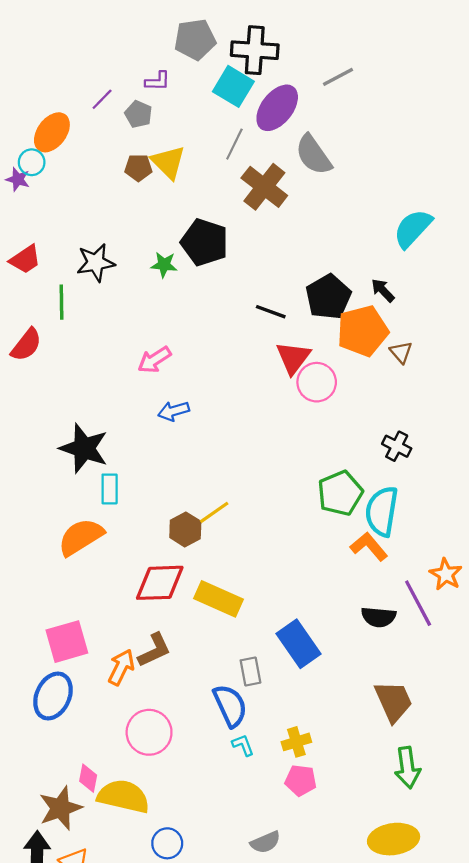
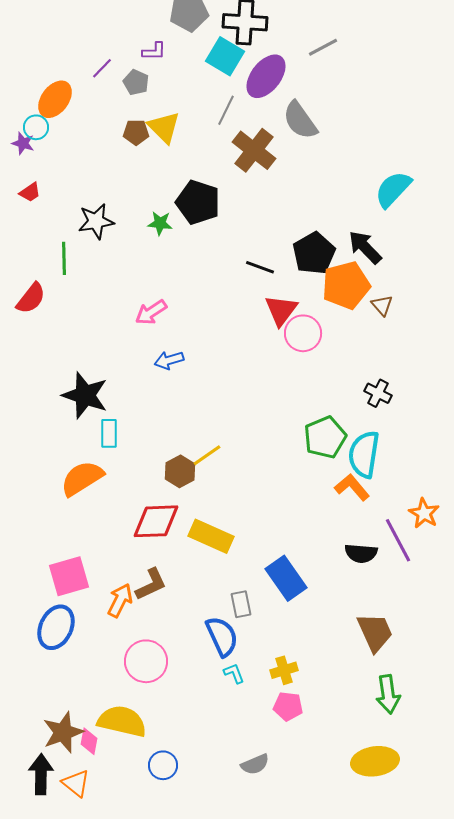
red trapezoid: (25, 259) -> (30, 192), moved, size x0.7
black arrow: (383, 290) -> (365, 247), size x1.5
pink diamond: (88, 778) -> (89, 741), moved

